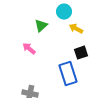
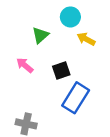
black square: (81, 53) -> (61, 70), moved
blue rectangle: (68, 74) -> (76, 98), turned 50

